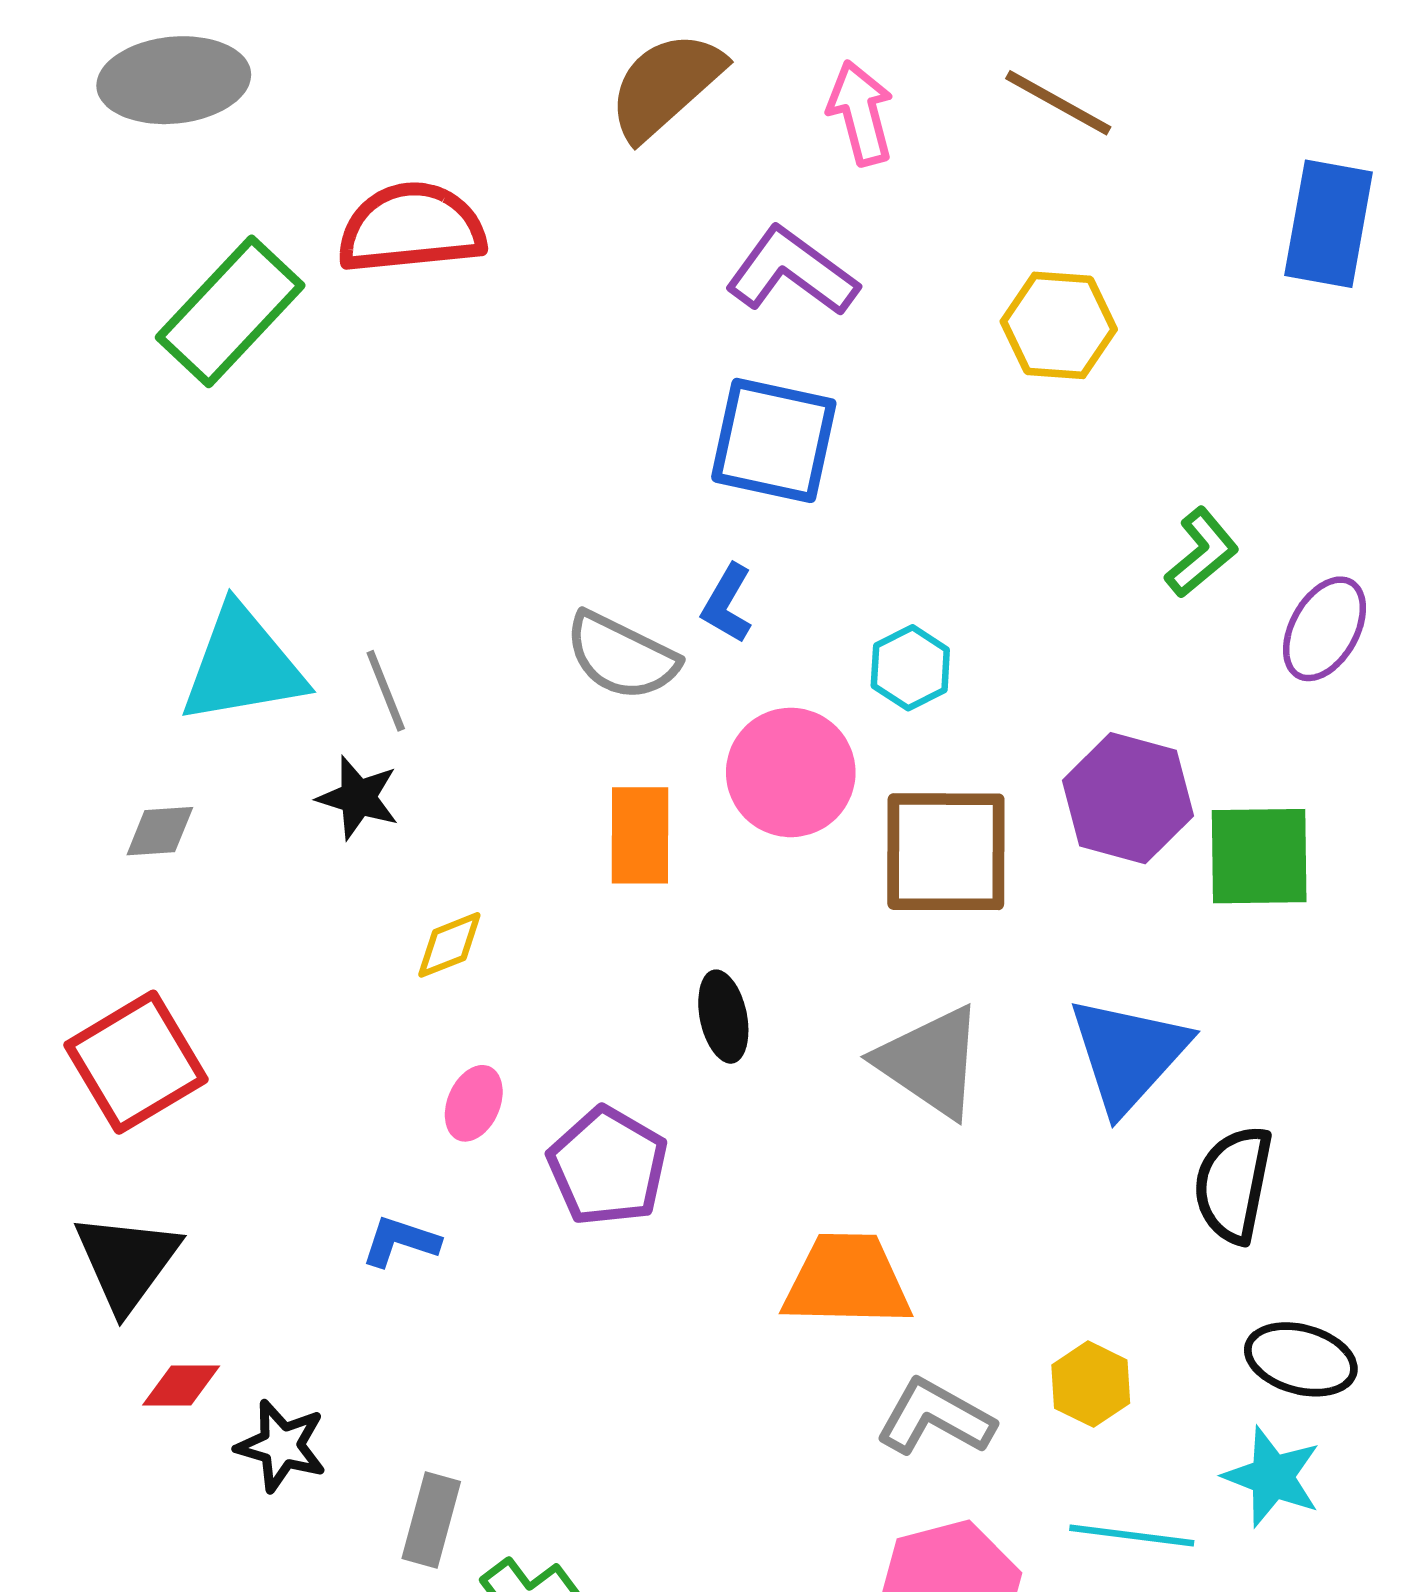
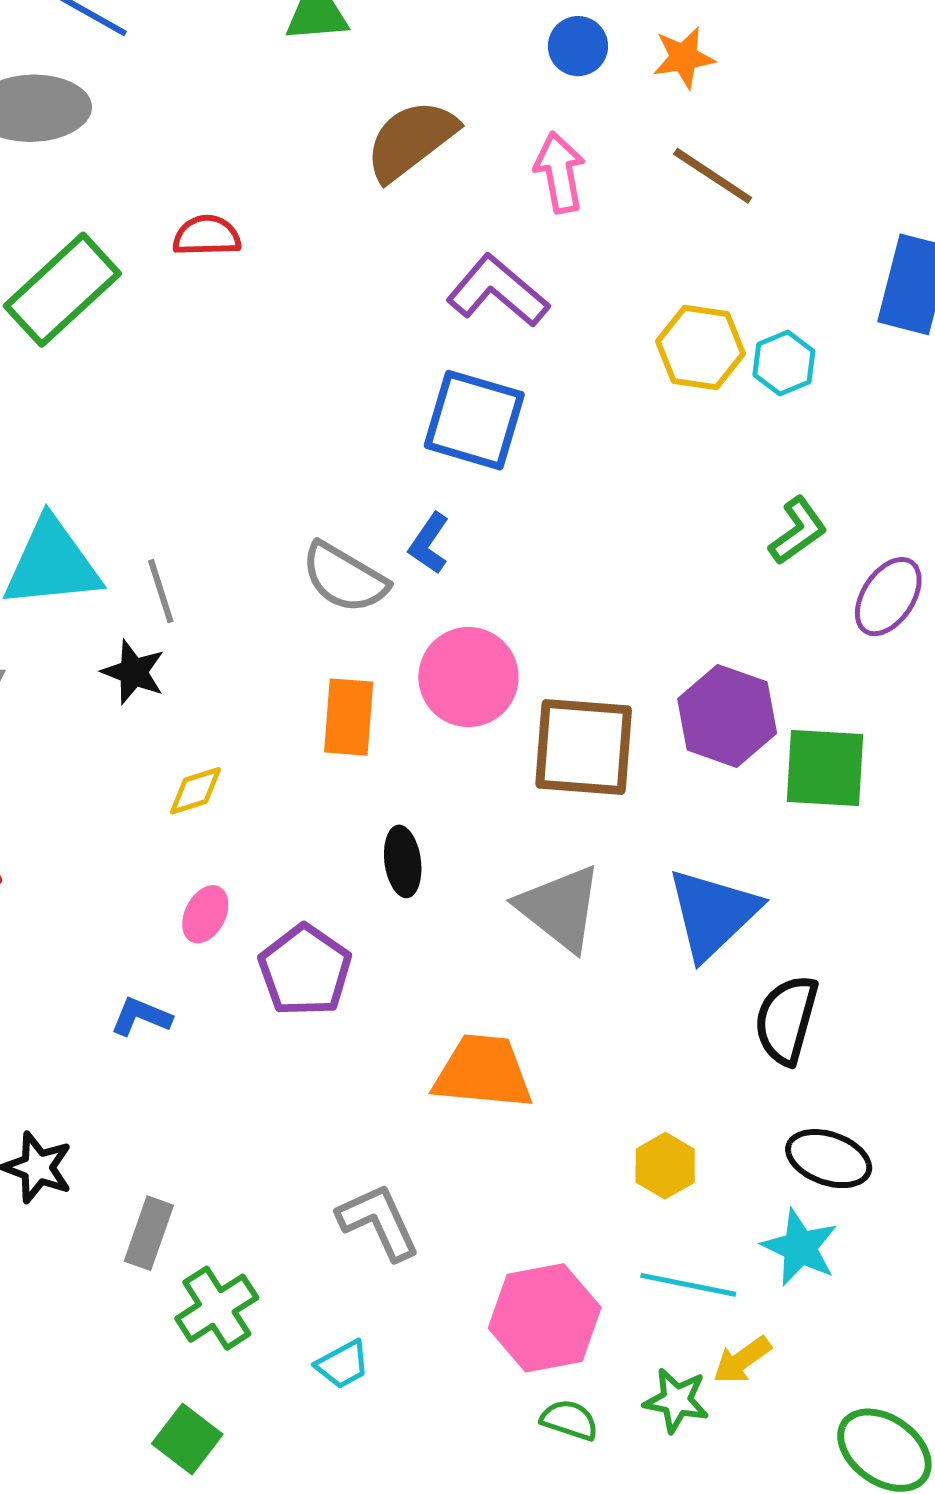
red semicircle: (411, 228) -> (207, 236), size x0.6
cyan hexagon: (910, 668) -> (784, 363), moved
gray L-shape: (935, 1417) -> (379, 1222), moved, turned 32

